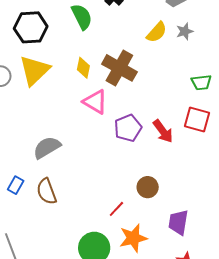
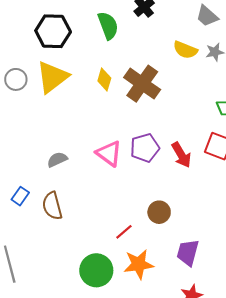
yellow semicircle: (157, 32) -> (185, 50), turned 65
pink triangle: (95, 102) -> (109, 153), moved
gray semicircle: (47, 147) -> (57, 160), size x0.7

